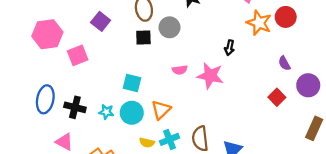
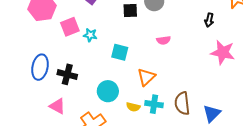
pink star: (210, 76) -> (223, 52), moved
cyan star: (106, 112) -> (90, 35), moved
cyan circle: (132, 113) -> (108, 91), moved
cyan cross: (169, 139) -> (154, 104), turned 30

